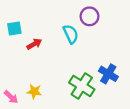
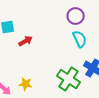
cyan semicircle: (71, 34) -> (80, 39), moved

